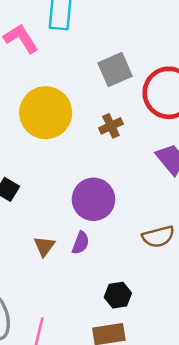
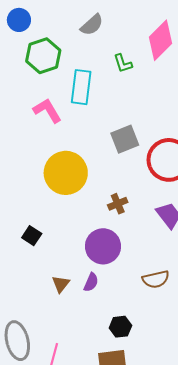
brown cross: (111, 126) -> (118, 204), moved

